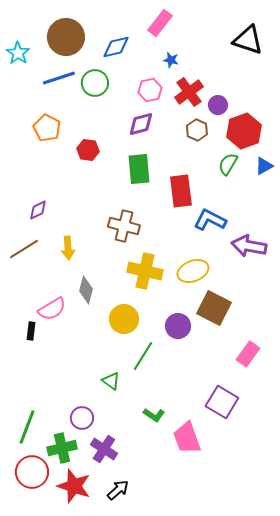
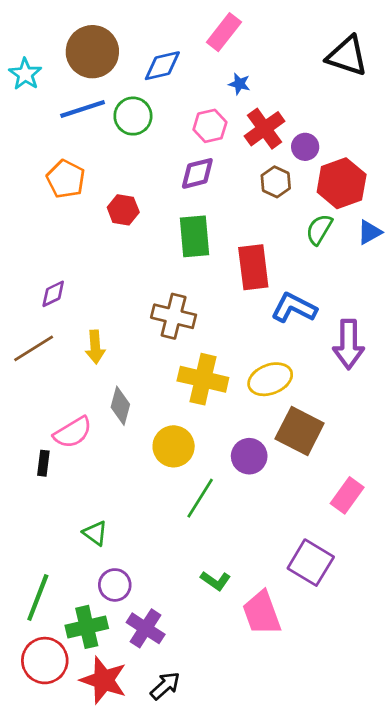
purple arrow: (249, 246) -> (349, 344), turned -100
green triangle: (111, 381) -> (95, 533), moved

